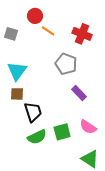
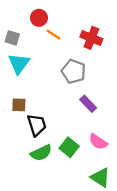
cyan triangle: (17, 71) -> (19, 64), moved
green square: (62, 132) -> (69, 147), turned -36

